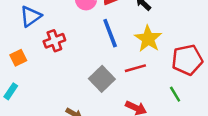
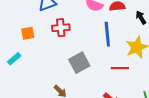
gray square: (102, 79) -> (79, 63), moved

